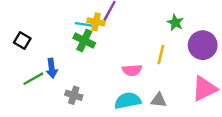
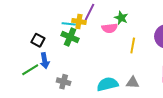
green star: (175, 23) -> (121, 18), moved
black square: (22, 40) -> (38, 40), moved
pink semicircle: (132, 70) -> (110, 28), moved

